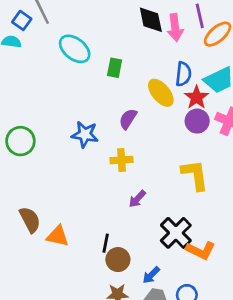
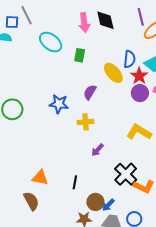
blue square: (22, 20) -> (12, 22), turned -32
pink arrow: (175, 27) -> (84, 23), moved
yellow L-shape: (195, 175) -> (139, 132), turned -50
brown semicircle: (30, 220) -> (31, 201), moved
brown circle: (118, 260) -> (95, 202), moved

